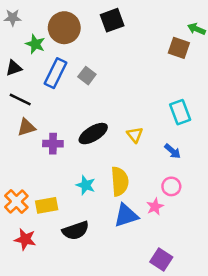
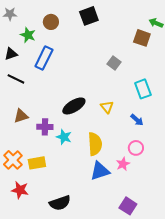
brown circle: (64, 28) -> (51, 22), size x0.6
gray square: (87, 76) -> (114, 63), moved
brown triangle: (26, 127) -> (21, 116), moved
purple cross: (53, 144) -> (45, 127), moved
cyan star: (86, 185) -> (64, 137), moved
black semicircle: (76, 231) -> (60, 203), moved

